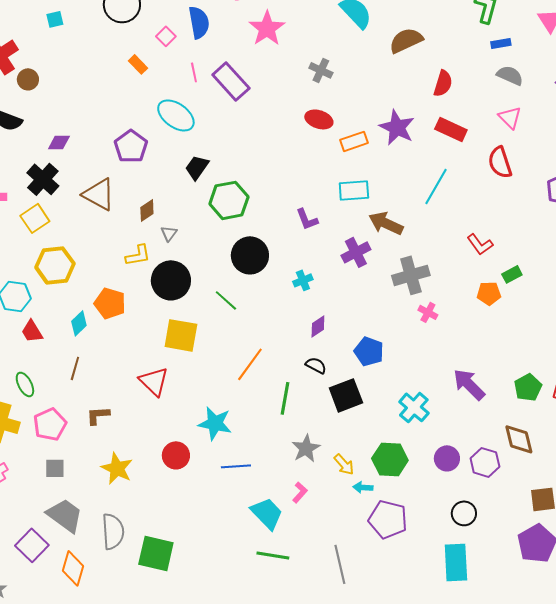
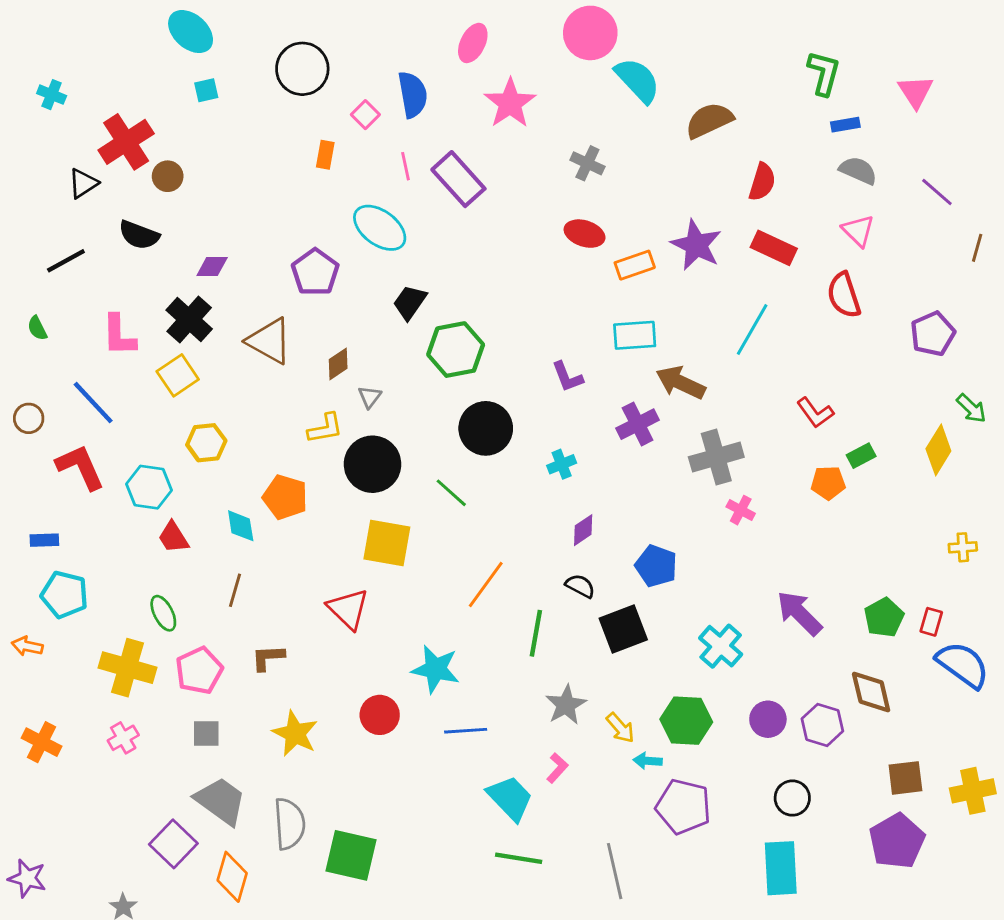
orange rectangle: (138, 64) -> (325, 155), turned 54
yellow hexagon: (55, 265) -> (206, 443), size x0.7
cyan diamond: (79, 323) -> (241, 526), turned -55

